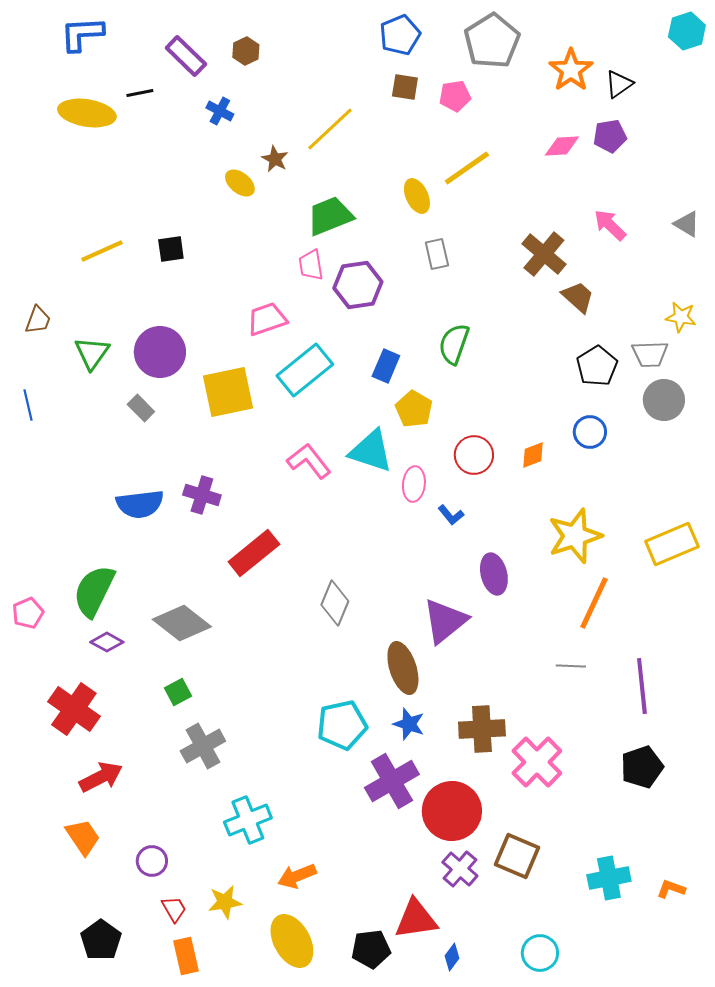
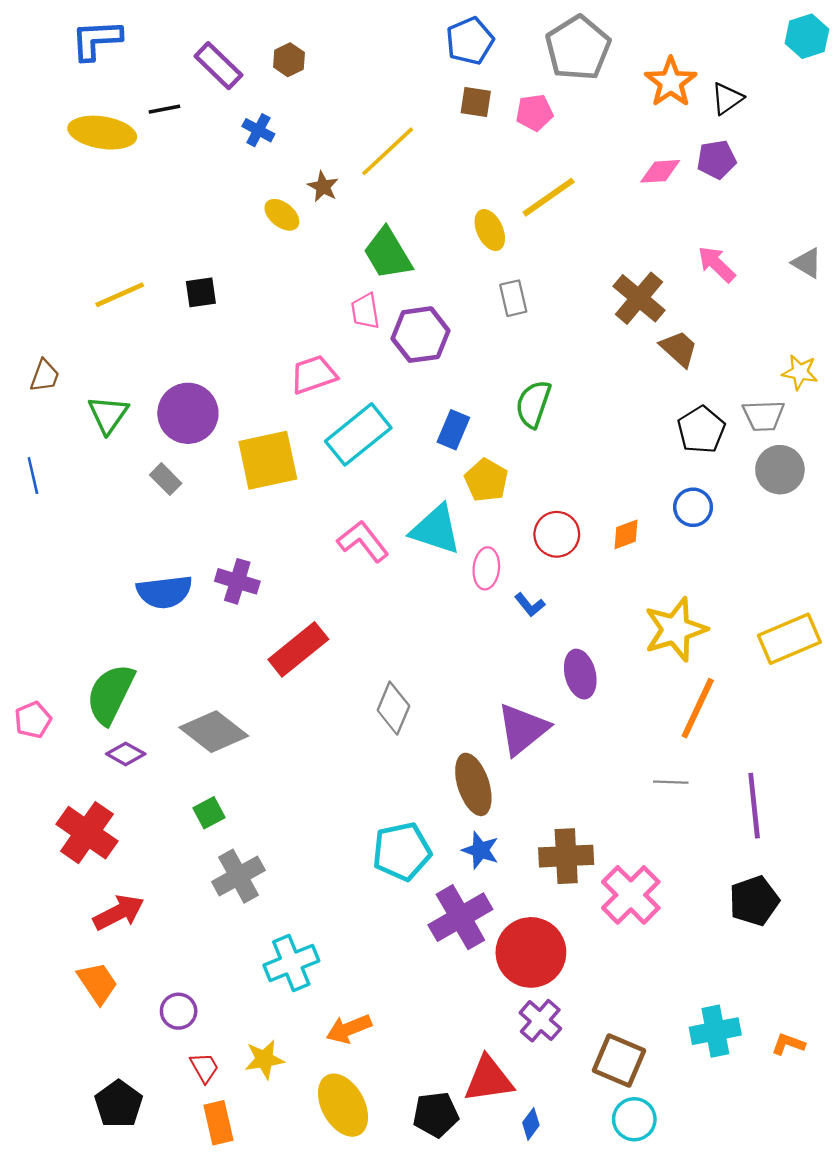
green trapezoid: (330, 216) -> (388, 254), turned -99
brown square: (517, 856) -> (619, 1060), moved

